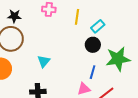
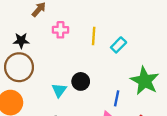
black circle: (93, 45) -> (81, 81), moved
green star: (118, 59) -> (145, 81), turned -30

